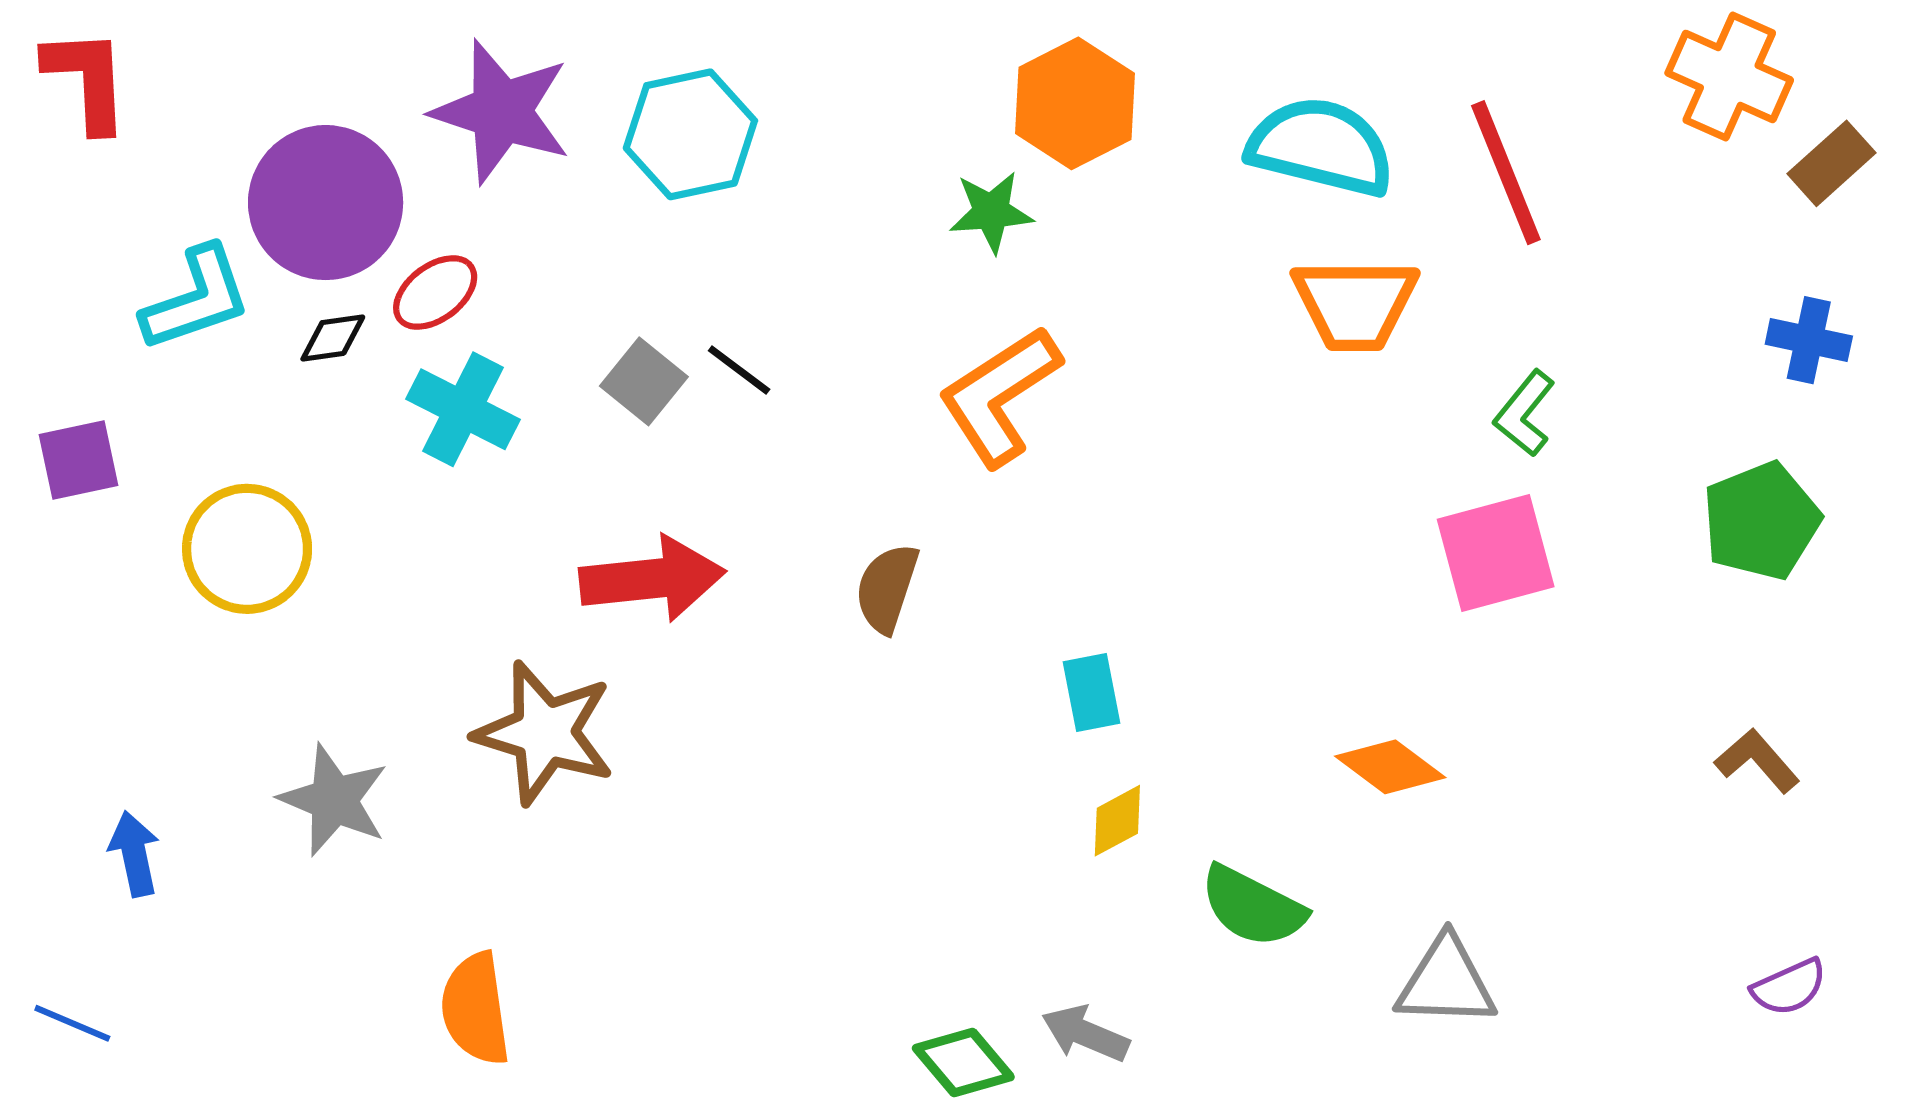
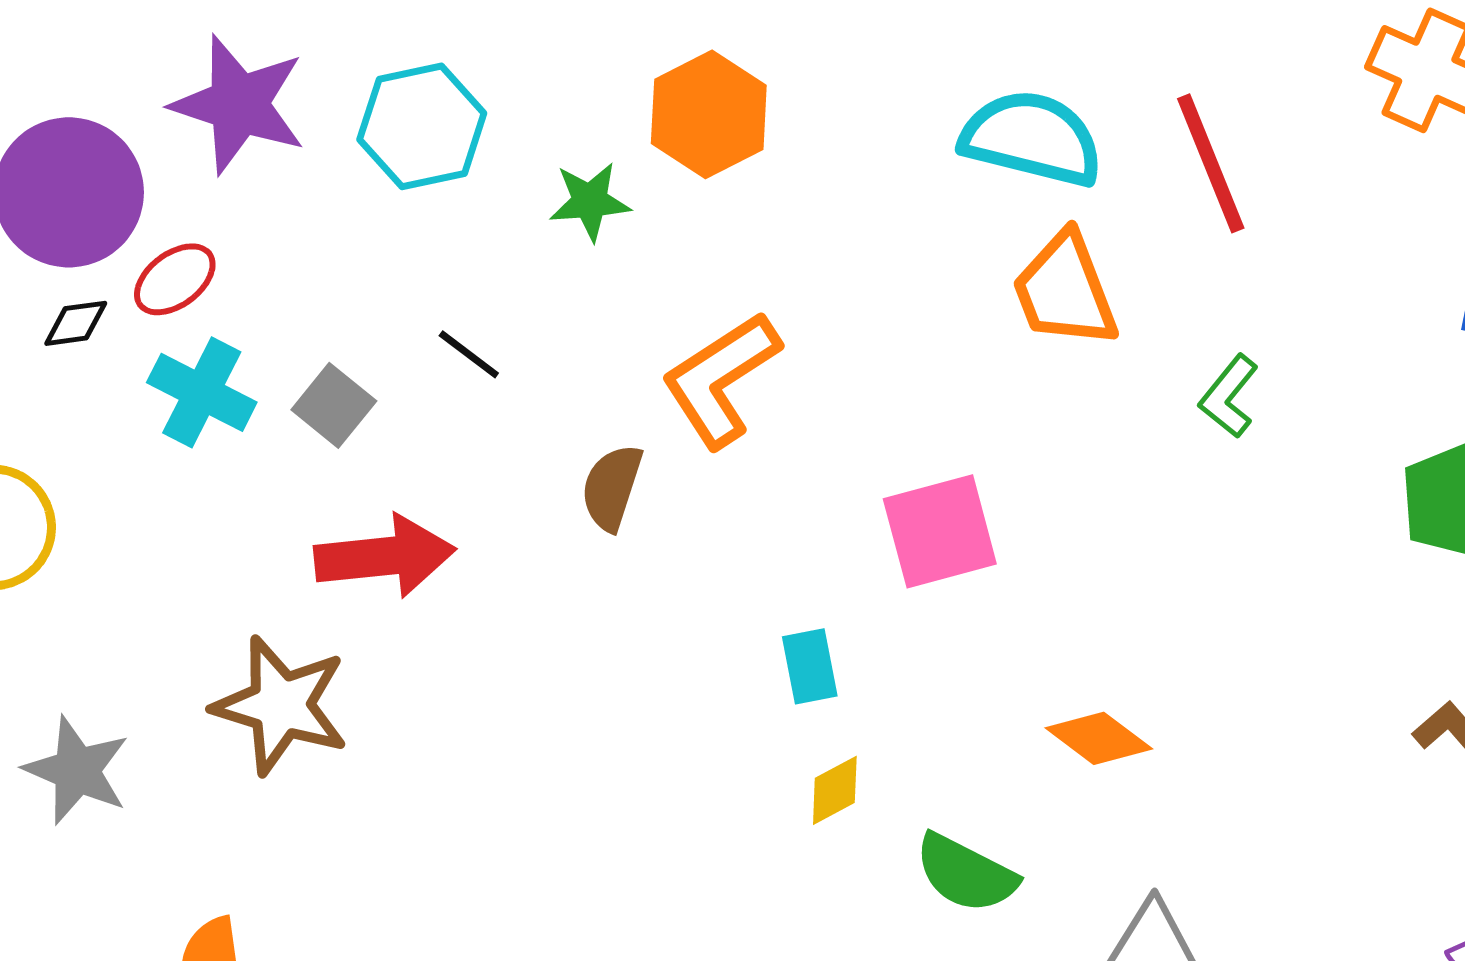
orange hexagon: (1075, 103) -> (709, 114), moved
green star: (991, 212) -> (590, 201), moved
orange trapezoid: (1355, 304) -> (1065, 290), turned 69
gray square: (644, 381) -> (334, 405), moved
pink square: (1496, 553) -> (940, 531), moved
brown semicircle: (887, 588) -> (612, 487), moved

